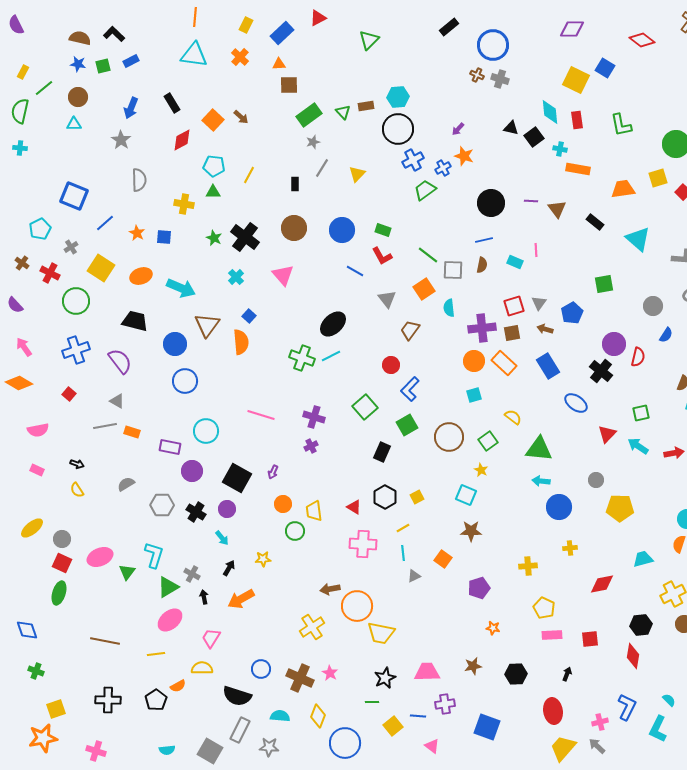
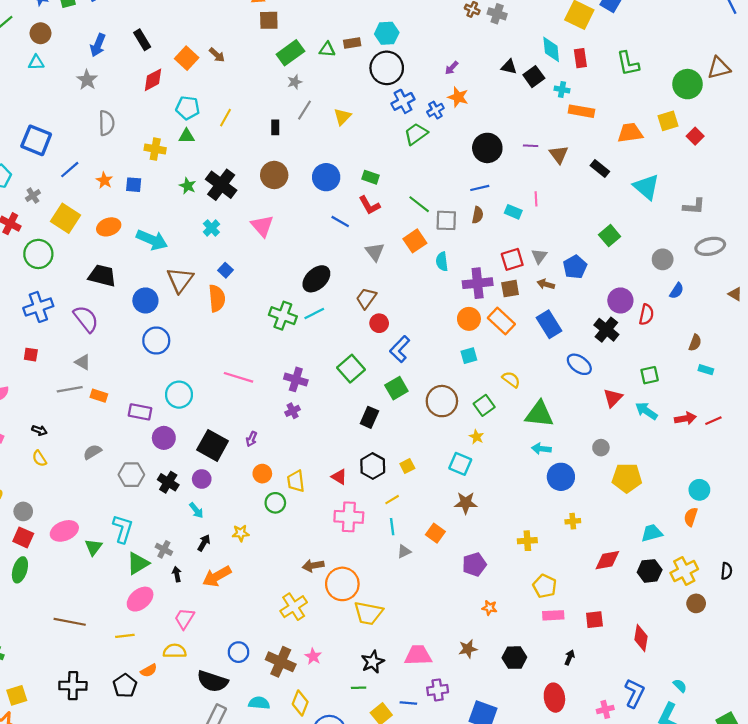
green triangle: (343, 112) -> (327, 49), turned -42
green square: (604, 284) -> (610, 236), turned -30
brown trapezoid: (410, 330) -> (366, 298), moved
red square: (69, 394) -> (31, 355), turned -32
black hexagon: (641, 625) -> (650, 571), moved

